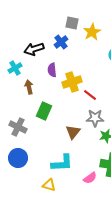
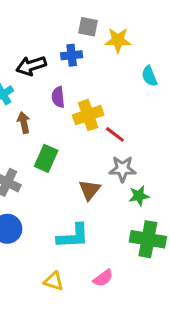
yellow star: (92, 32) -> (118, 40), turned 30
blue cross: (61, 42) -> (72, 55), turned 32
pink semicircle: (90, 178) -> (103, 278), moved
yellow triangle: (49, 185) -> (54, 281), moved

